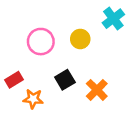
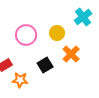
orange cross: (97, 90) -> (71, 54), moved

